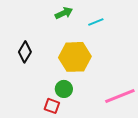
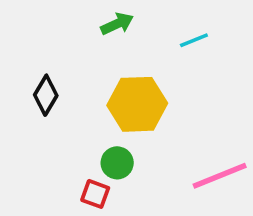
cyan line: (96, 22) -> (194, 40), moved

